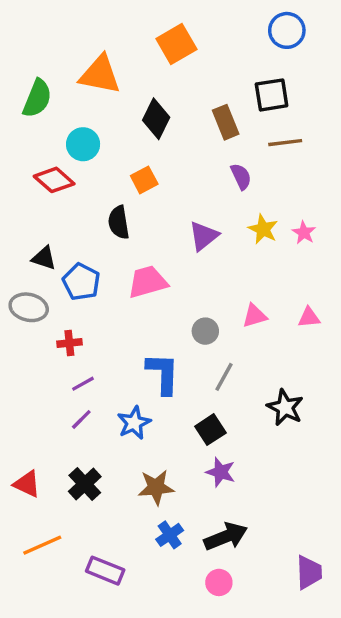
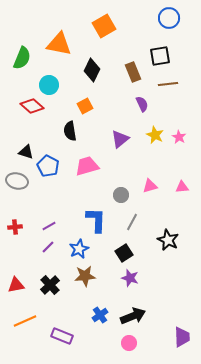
red cross: (69, 343) -> (15, 227), moved
red triangle: (27, 484) -> (16, 285), turned -36
brown star: (156, 487) -> (85, 276), moved

